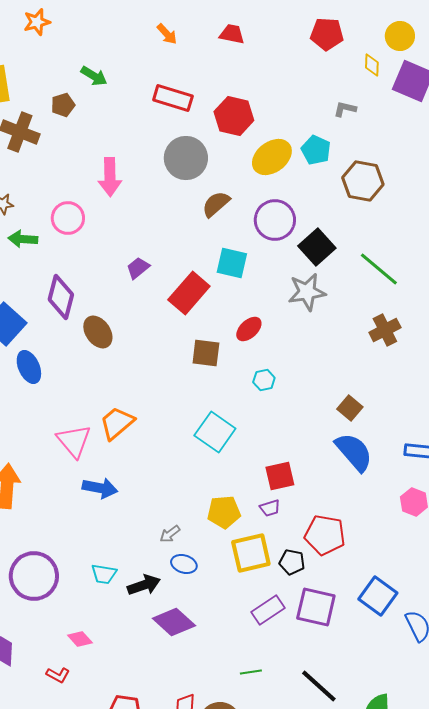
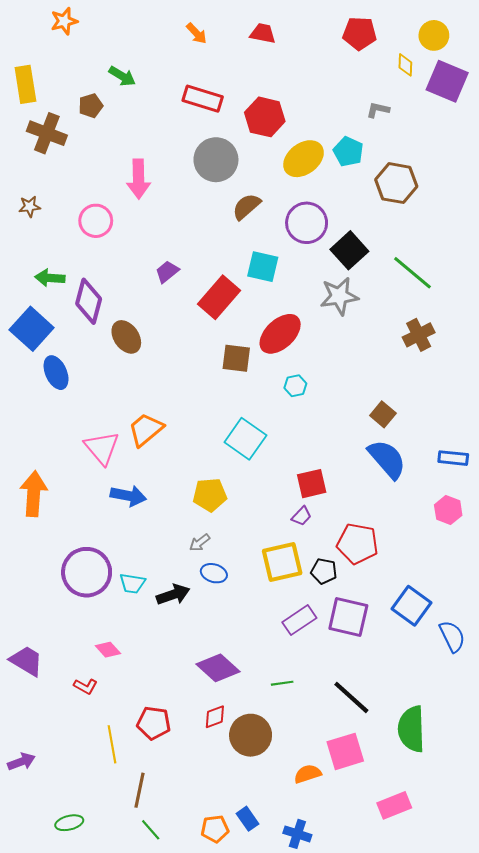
green arrow: (23, 239) -> (50, 278), moved
red ellipse: (249, 329) -> (280, 334), size x1.6
purple trapezoid: (270, 508) -> (301, 516), turned -30
yellow pentagon: (224, 512) -> (210, 495), moved
purple circle: (34, 576) -> (87, 572), moved
purple diamond: (174, 622) -> (218, 668), moved

